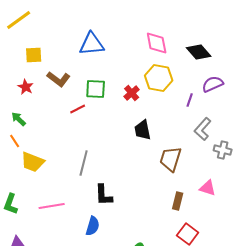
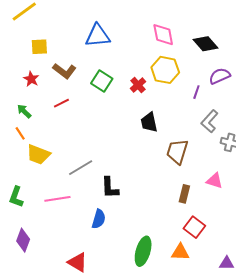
green square: (96, 89) -> (102, 81), turned 30
red line: (78, 109) -> (61, 103), moved
gray line: (84, 163) -> (81, 168), moved, turned 45

